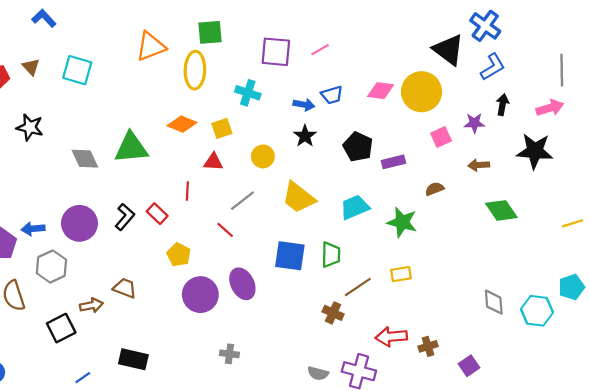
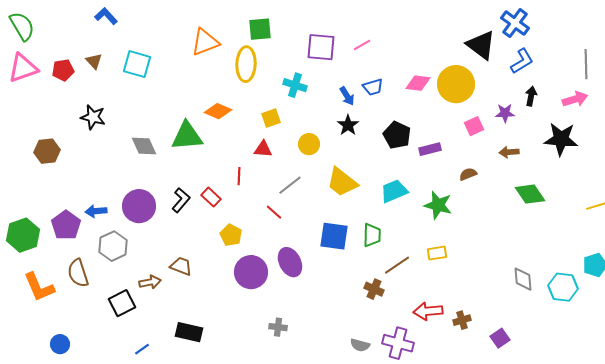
blue arrow: (304, 105) -> (347, 96), turned 48
orange diamond: (182, 124) -> (218, 111), moved

